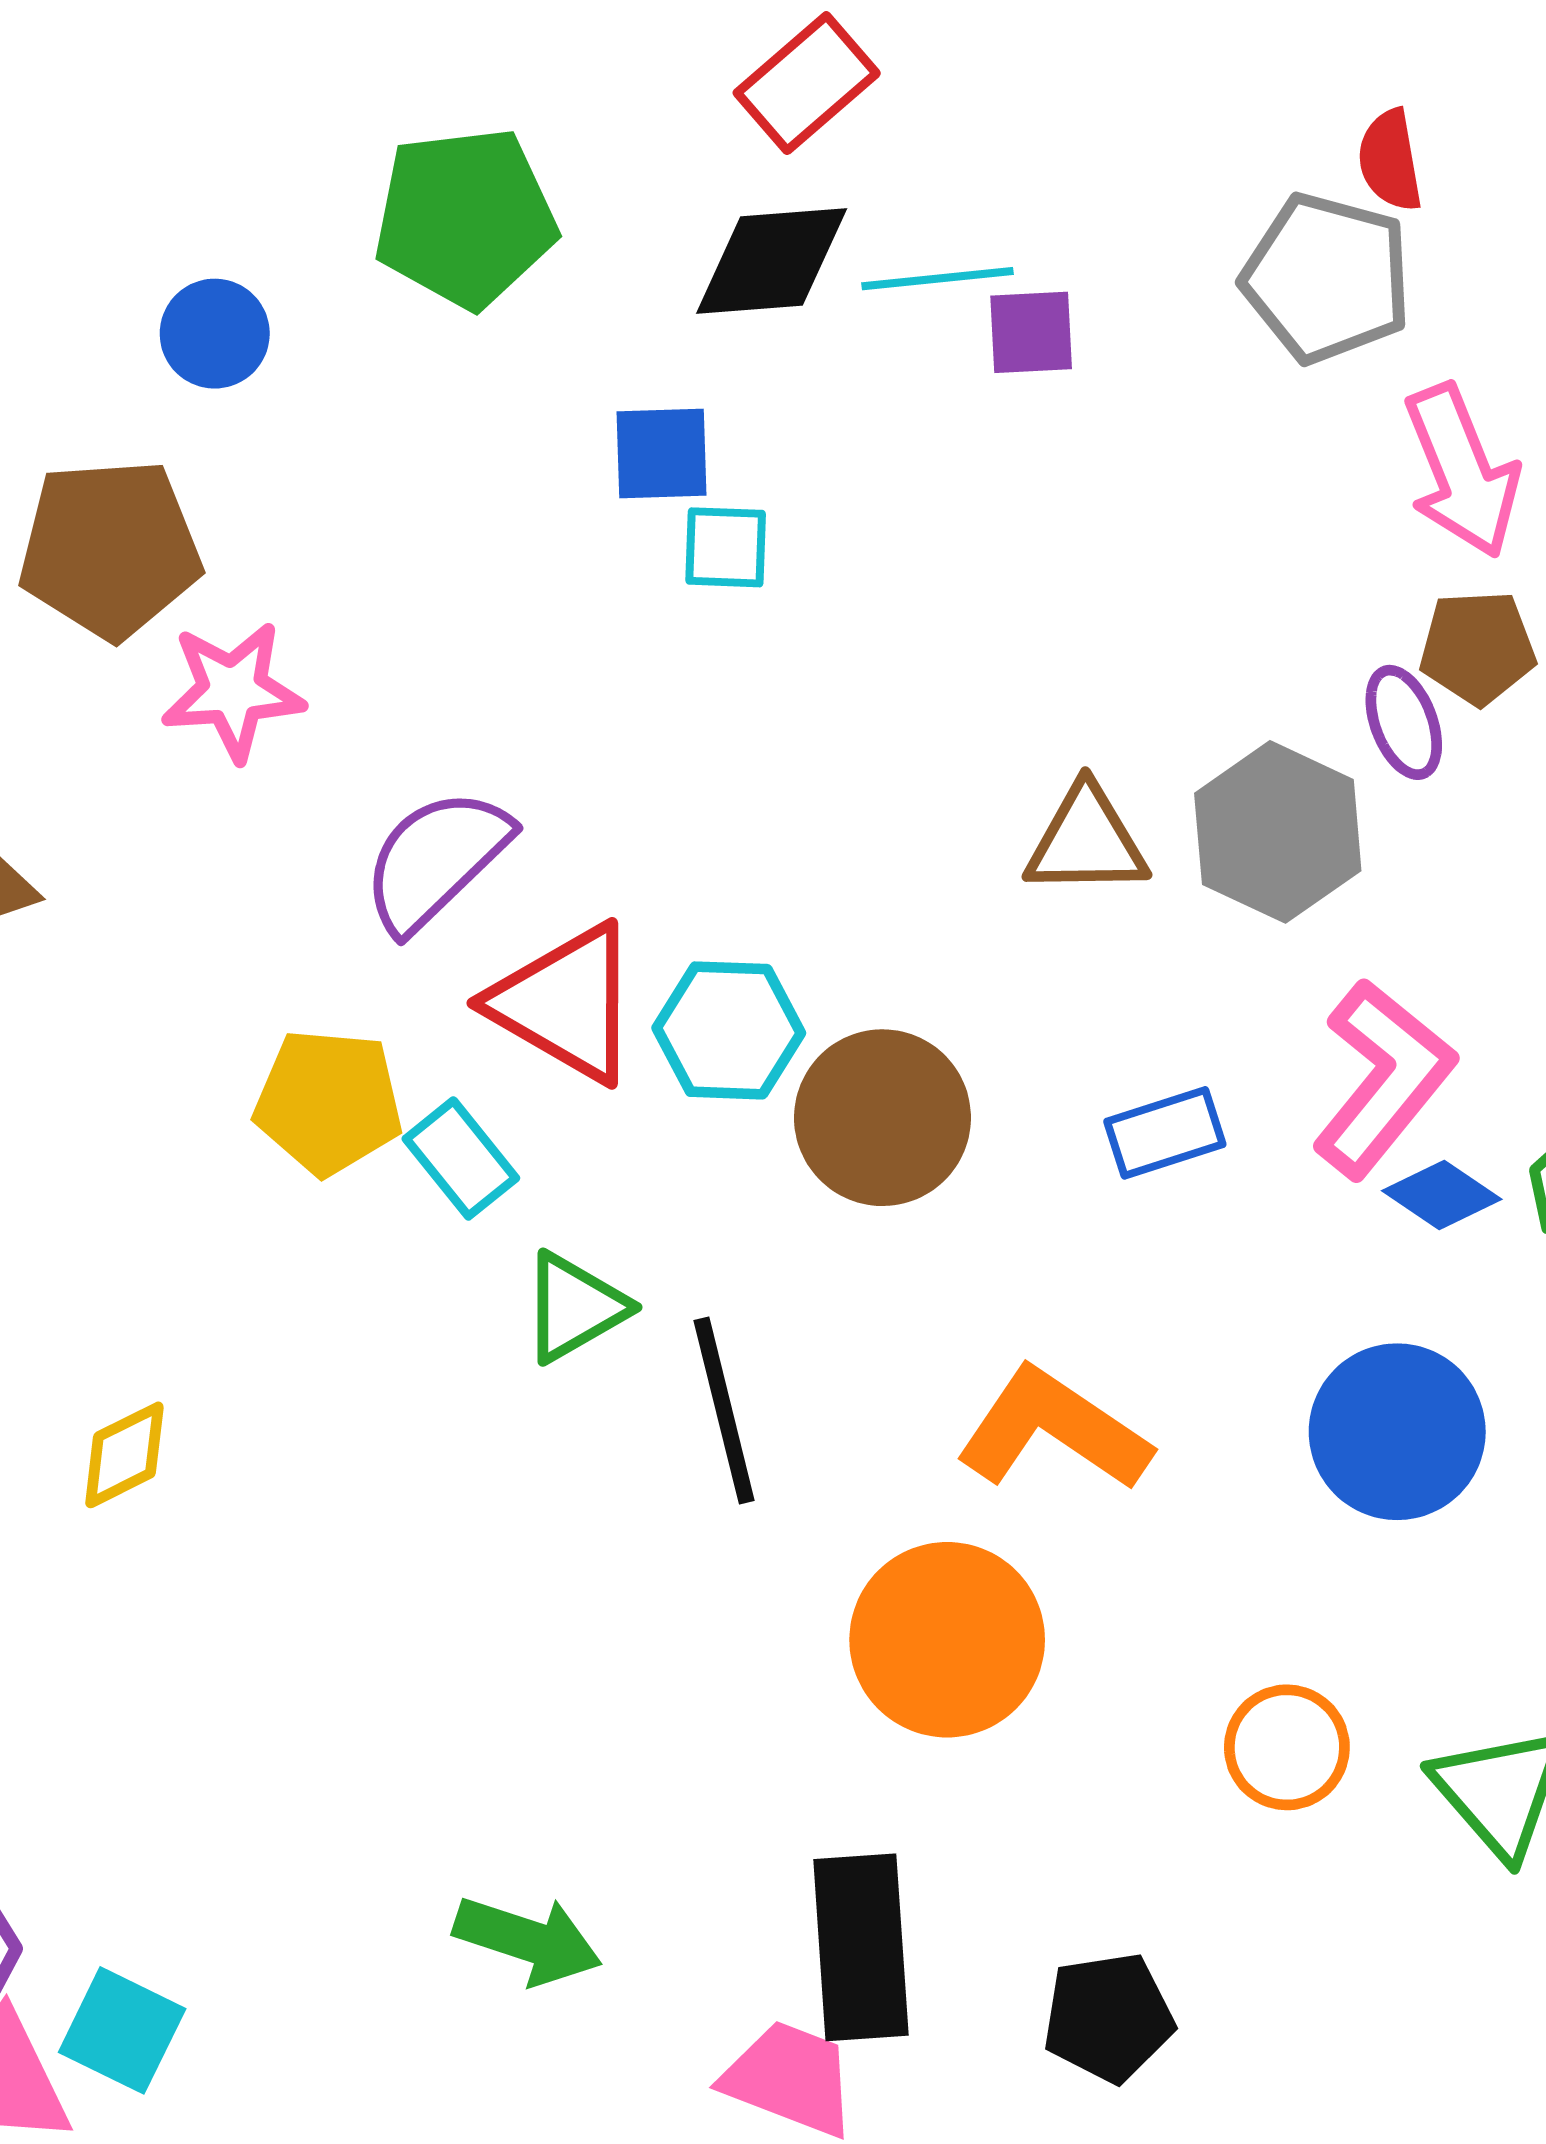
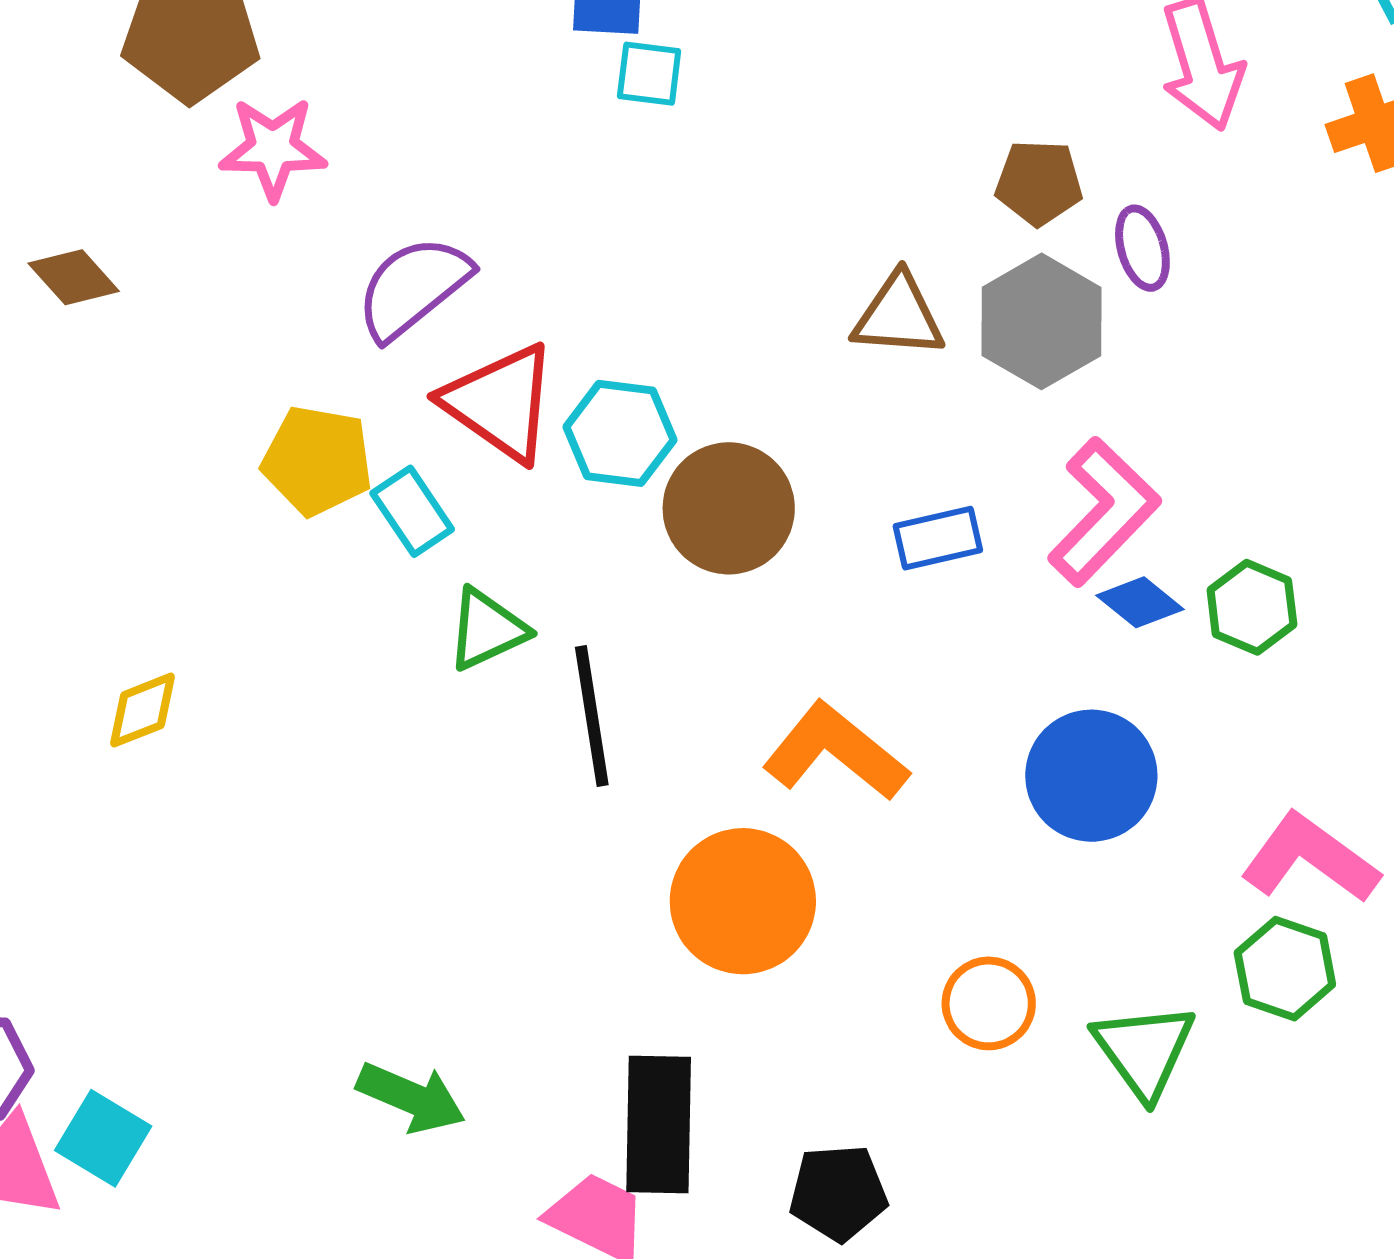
brown pentagon: (1478, 648) -> (1039, 183), moved

